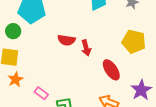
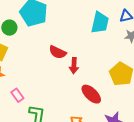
red ellipse: (111, 70) -> (91, 94), turned -30

